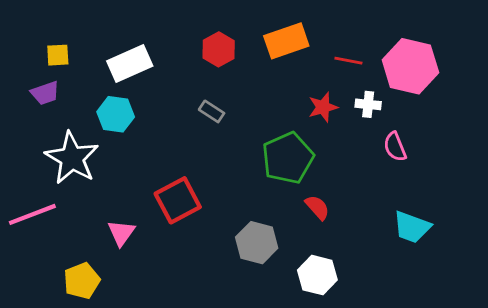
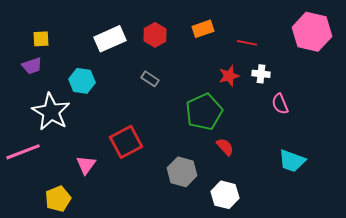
orange rectangle: (286, 41) -> (203, 29), size x0.7
white rectangle: (130, 63) -> (110, 39), moved
pink hexagon: (410, 66) -> (312, 32), moved

